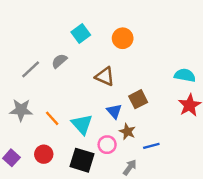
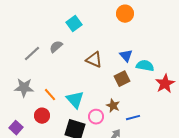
orange circle: (123, 38) -> (125, 14), moved
cyan semicircle: (185, 75) -> (145, 66), moved
blue triangle: (114, 111) -> (126, 56), moved
red circle: (44, 154) -> (42, 116), moved

